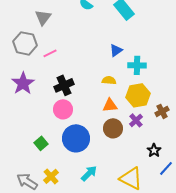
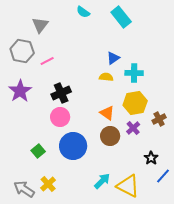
yellow semicircle: (109, 80) -> (106, 77), moved
orange triangle: (110, 105) -> (107, 113), turned 42
cyan arrow: (89, 173) -> (102, 181), moved

